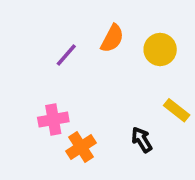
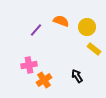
orange semicircle: (112, 38) -> (61, 21), turned -98
yellow rectangle: (177, 110) -> (94, 49), moved

